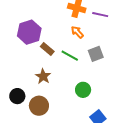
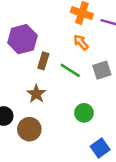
brown rectangle: (47, 49) -> (43, 61), turned 64

